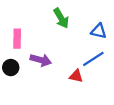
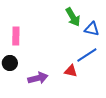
green arrow: (61, 18) -> (73, 17), moved
purple arrow: (41, 60) -> (38, 78), moved, turned -30

